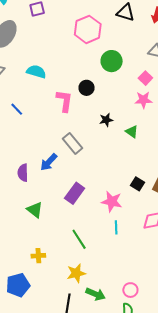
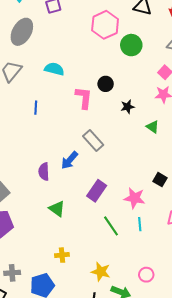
green circle: (112, 61) -> (131, 45), moved
blue line: (17, 109) -> (36, 108), turned 48
black star: (106, 120) -> (127, 107), moved
green line: (79, 239) -> (111, 226), moved
yellow star: (76, 273) -> (101, 272), turned 30
pink circle: (130, 290) -> (146, 275), moved

